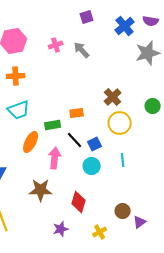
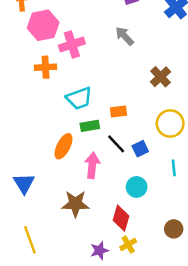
pink cross: (56, 45) -> (72, 44), moved, size x1.5
brown cross: (113, 97) -> (161, 77), moved
cyan trapezoid: (19, 110) -> (79, 98), moved
cyan circle: (92, 166) -> (137, 187), moved
yellow cross: (100, 232) -> (128, 244), moved

